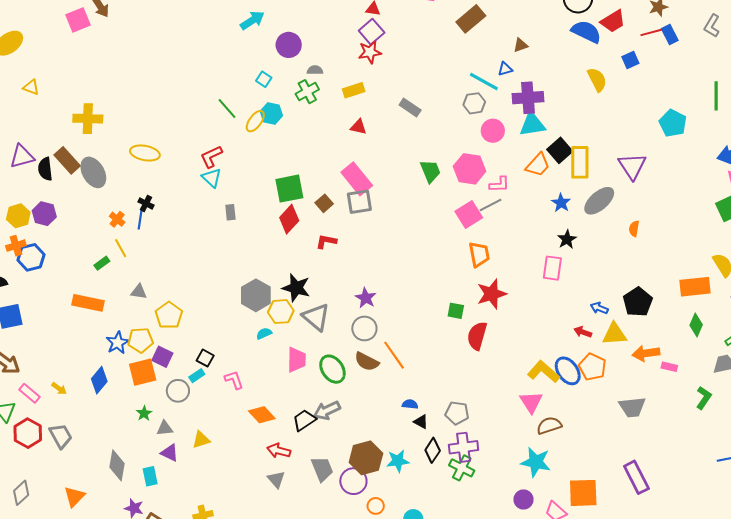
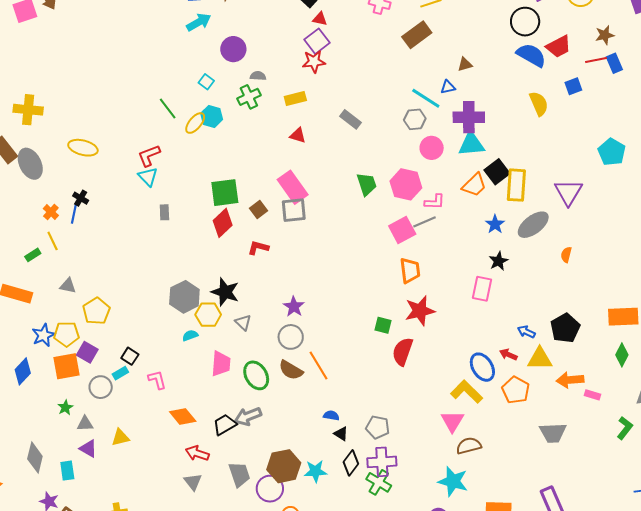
gray triangle: (316, 317) -> (243, 322), size x0.6
blue ellipse: (568, 371) -> (482, 367), moved

